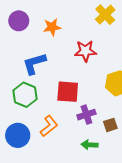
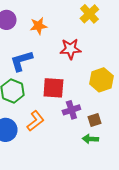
green arrow: (90, 145) -> (90, 139), moved

